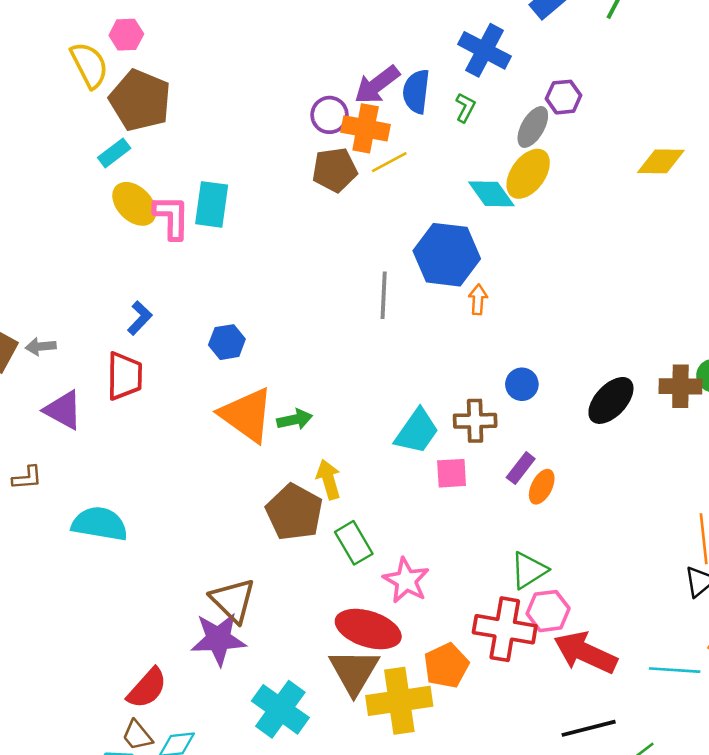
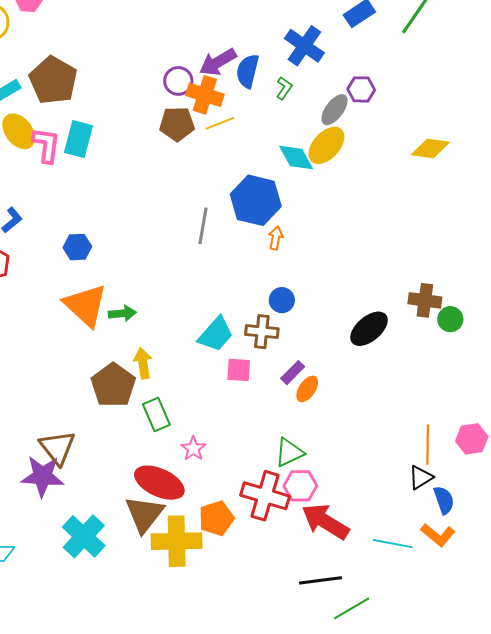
brown pentagon: (140, 100) -> (53, 80), moved
blue circle: (522, 384) -> (282, 300), moved
brown cross: (680, 386) -> (425, 300), moved
pink star: (406, 580) -> (193, 449), size x0.7

